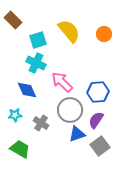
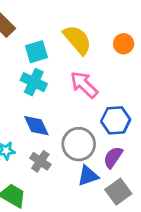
pink arrow: (62, 82) -> (84, 85), moved
blue diamond: (27, 90) -> (36, 126), moved

